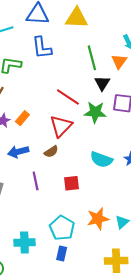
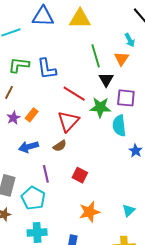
blue L-shape: (42, 48) -> (47, 69), moved
cyan semicircle: (101, 160) -> (119, 126), moved, turned 65
red square: (71, 183) -> (80, 175), turned 35
orange star: (98, 219) -> (90, 212), moved
cyan pentagon: (62, 228) -> (33, 198), moved

